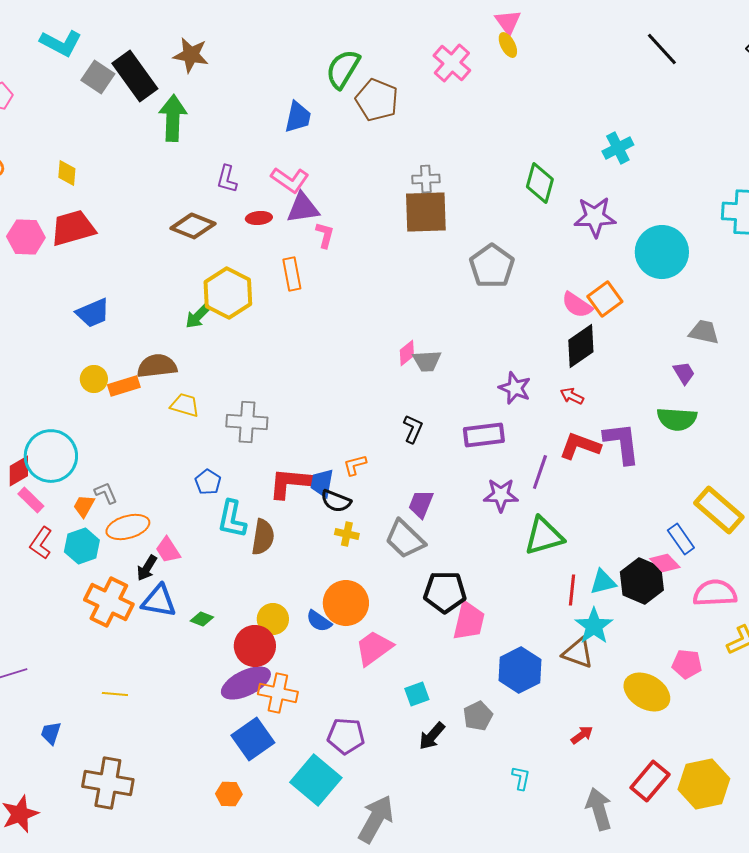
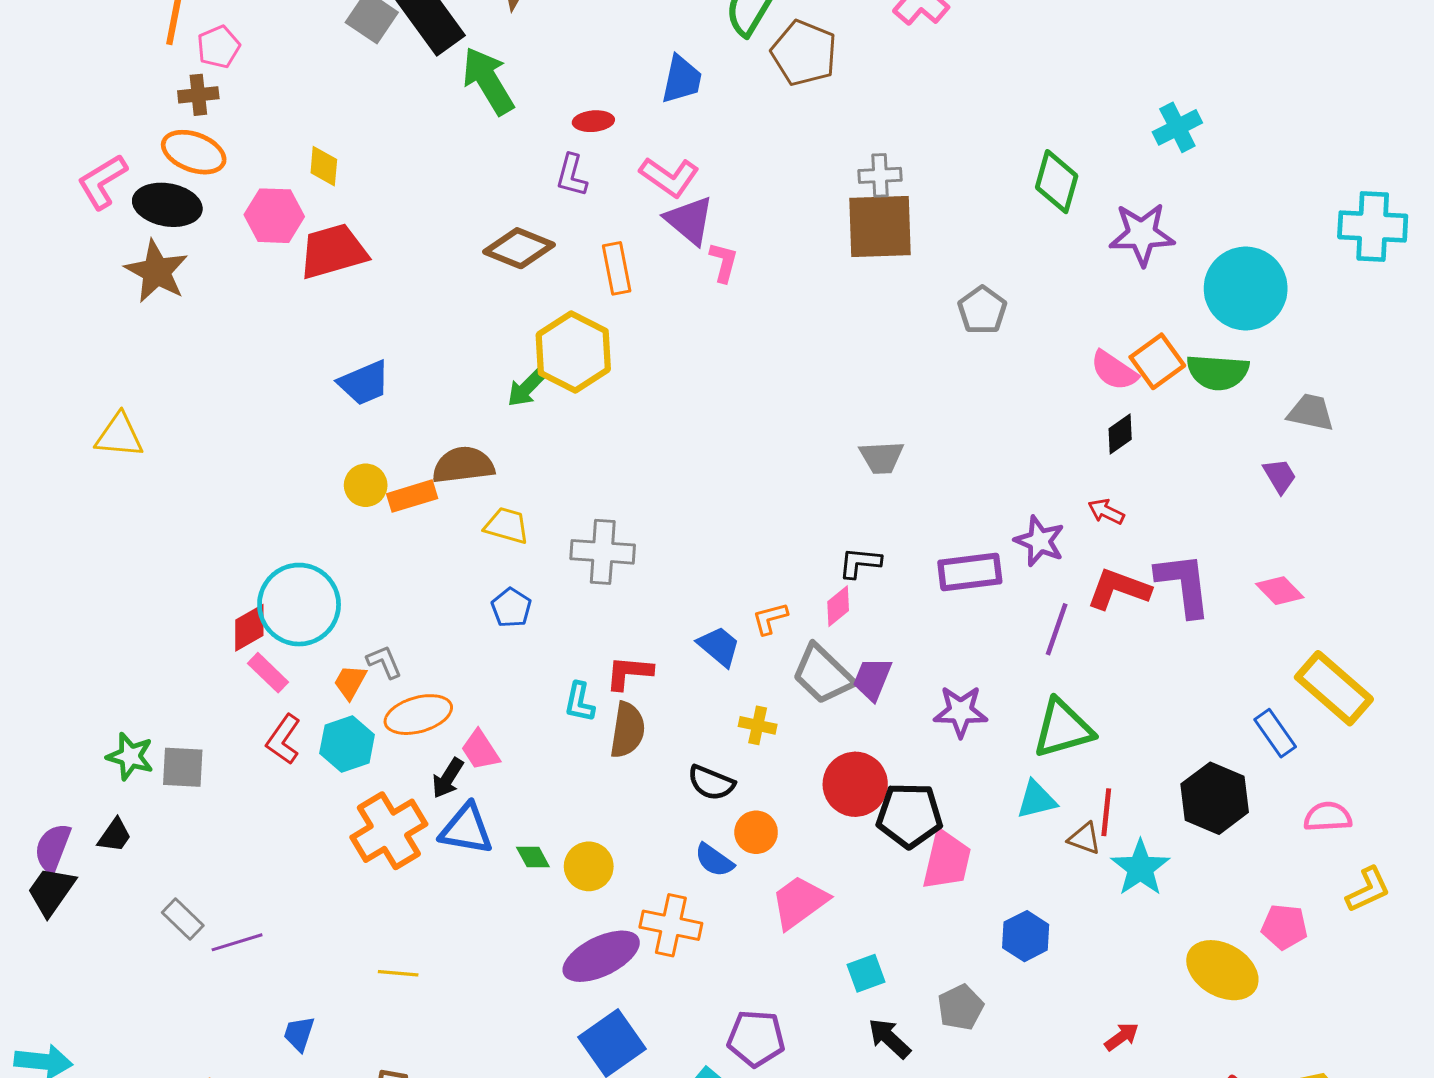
green arrow: (173, 118) -> (488, 81), turned -33
purple triangle: (303, 208) -> (689, 220), turned 48
red ellipse: (259, 218) -> (593, 121), moved
pink hexagon: (26, 237) -> (274, 216), moved
gray pentagon: (492, 266) -> (982, 310), size x0.7
orange rectangle: (292, 274) -> (617, 268), moved
black diamond: (581, 346) -> (1120, 434), size x0.6
pink diamond: (407, 353) -> (838, 606), moved
purple star: (515, 388) -> (1040, 541), moved
green semicircle: (677, 419) -> (1218, 372), moved
black L-shape: (413, 429) -> (860, 563), turned -108
blue pentagon: (208, 482) -> (511, 608), moved
red L-shape: (290, 483) -> (629, 673), moved, size x0.7
blue trapezoid: (322, 483) -> (719, 646), turned 120
purple star: (501, 495) -> (961, 711), moved
black semicircle: (336, 501) -> (711, 783), moved
cyan L-shape: (232, 519) -> (579, 702), size x0.7
gray trapezoid: (405, 539) -> (823, 674), moved
pink diamond: (665, 563) -> (1280, 591), moved
cyan triangle: (603, 582) -> (1036, 800), moved
pink semicircle: (715, 593) -> (1328, 817), size x0.7
orange cross: (109, 602) -> (389, 831), turned 33
orange circle: (346, 603) -> (756, 832), size x0.6
green diamond: (202, 619) -> (533, 857), turned 40
yellow circle: (273, 619) -> (589, 866), moved
red circle: (255, 646) -> (855, 784), moved
brown triangle: (578, 653) -> (1085, 838), moved, size x0.7
blue hexagon: (520, 670) -> (1026, 936), size x0.7
orange cross: (278, 693) -> (671, 925), moved
black arrow: (432, 736) -> (889, 1038), turned 92

